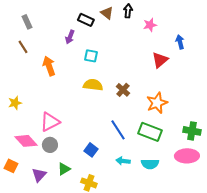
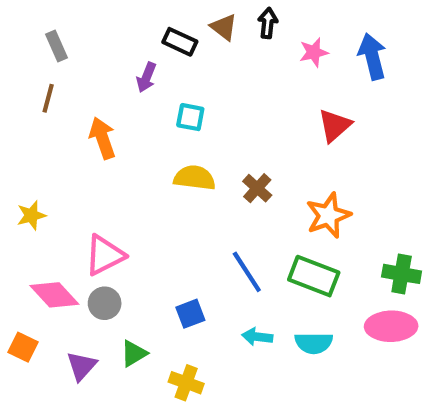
blue arrow: (180, 42) -> (372, 56), moved, size x1.5
brown line: (23, 47) -> (48, 98), turned 48
blue square: (91, 150) -> (190, 314), turned 32

